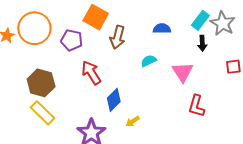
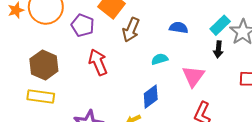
blue diamond: (114, 100) -> (151, 97), moved
yellow rectangle: (43, 113) -> (41, 96), turned -45

